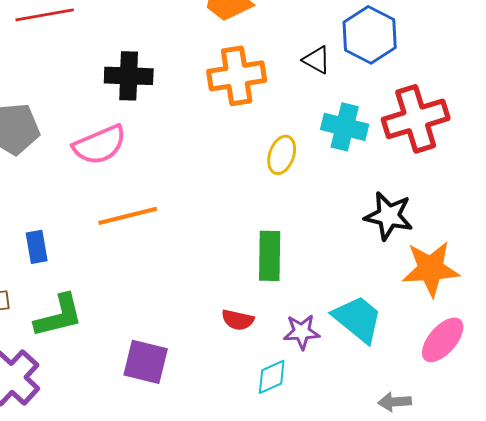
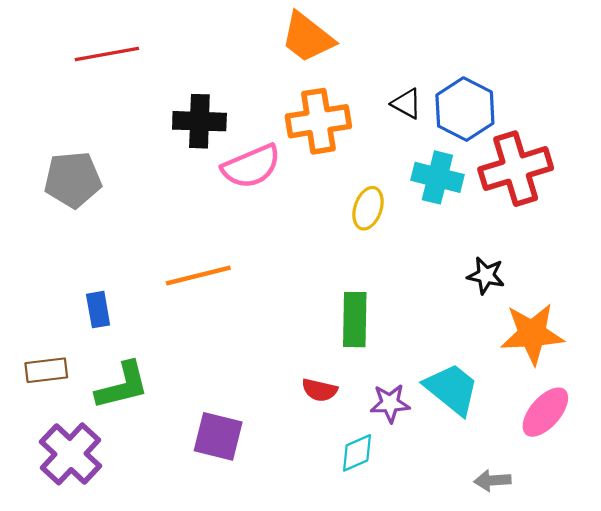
blue hexagon: (370, 35) -> (465, 109), moved
pink semicircle: (100, 145) -> (251, 166), moved
black star: (389, 216) -> (486, 275), size x0.7

